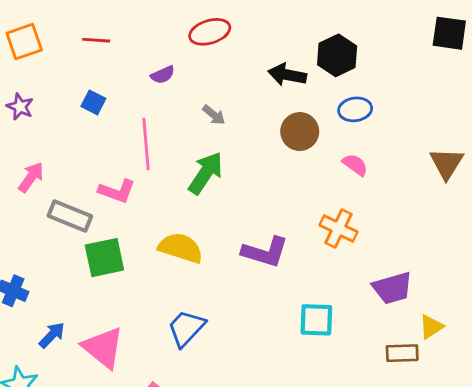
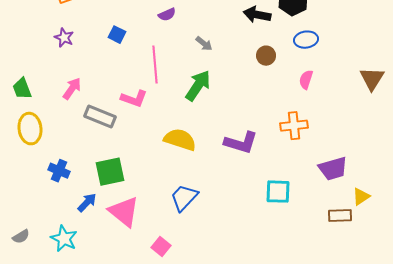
brown circle: (300, 132) -> (266, 56), size x0.7
pink semicircle: (355, 165) -> (306, 80), turned -108
orange cross: (338, 228) -> (294, 126), turned -32
green square: (104, 258) -> (110, 172), moved

